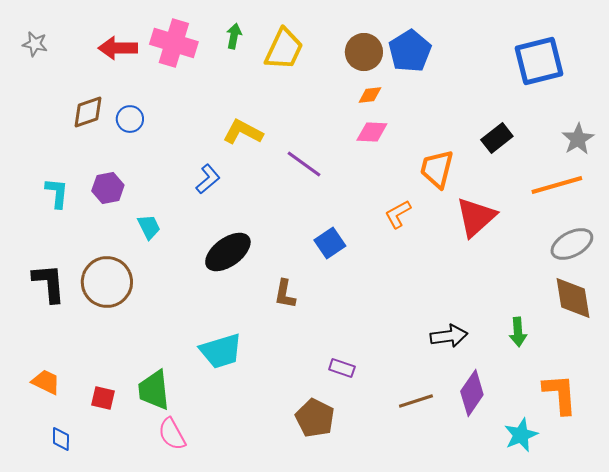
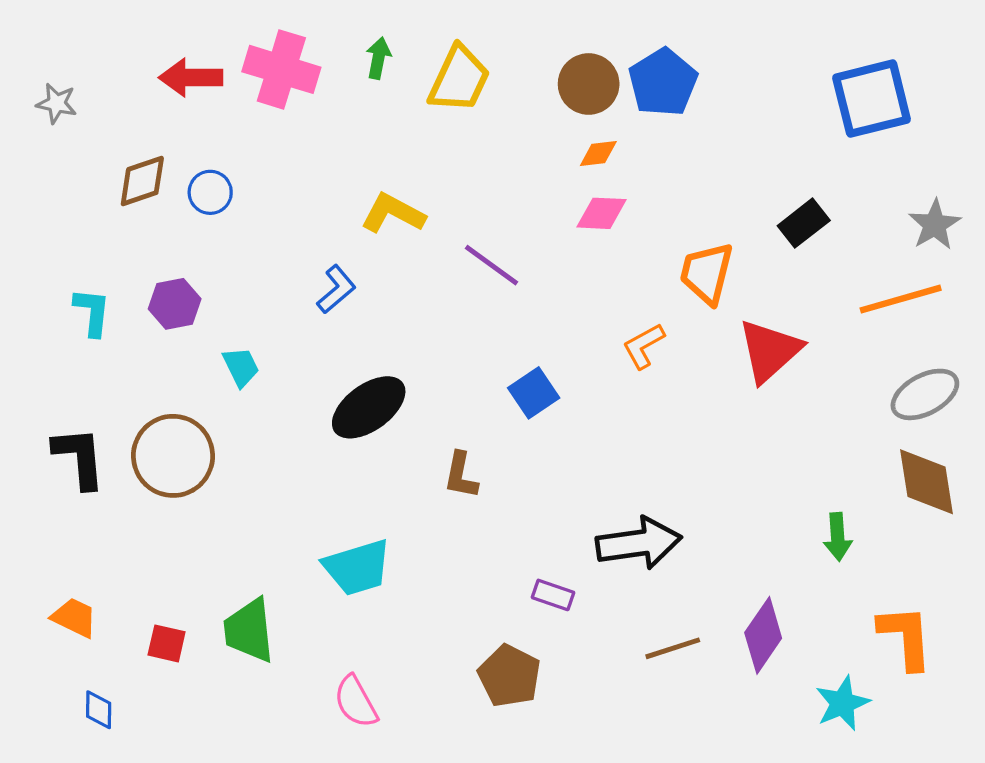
gray star: (35, 44) -> (57, 103), moved
black arrow: (449, 336) -> (639, 543), moved, size x1.4
pink semicircle: (172, 434) -> (356, 702), moved

